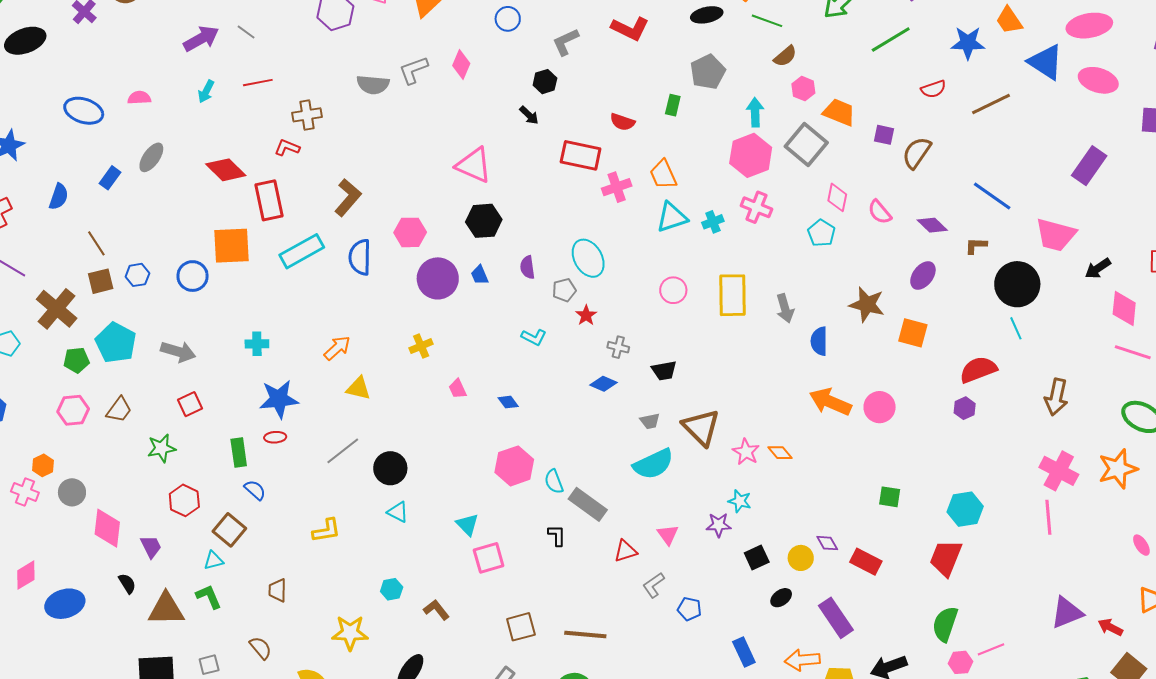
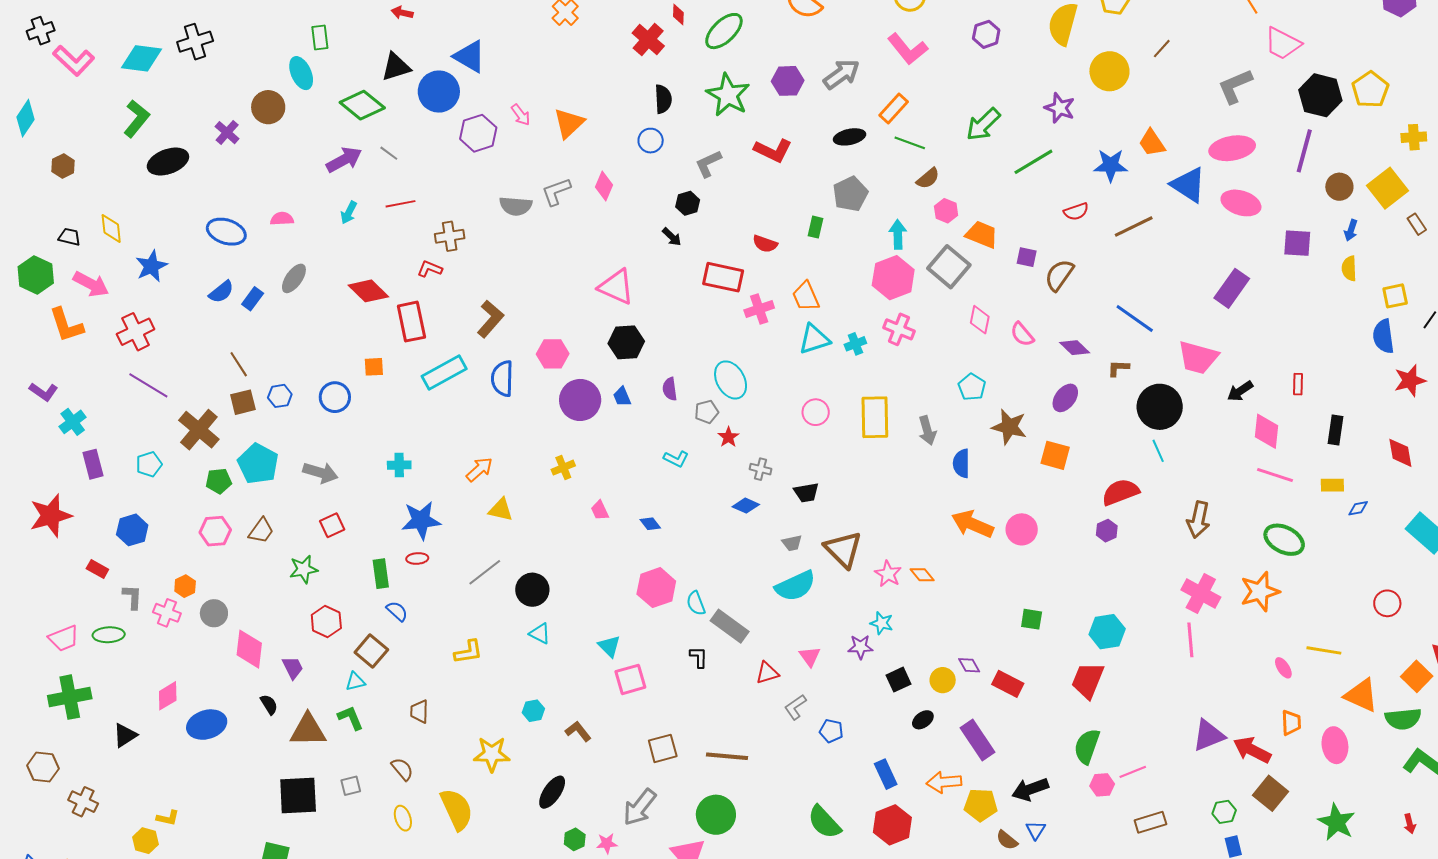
blue semicircle: (59, 197) -> (221, 292), moved, turned 32
cyan pentagon: (821, 233) -> (972, 387), moved
orange square: (231, 246) -> (374, 367), size x0.5
red arrow: (1110, 627) -> (1252, 750), size x1.5

